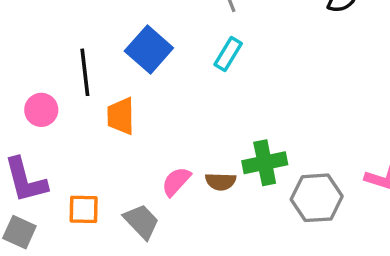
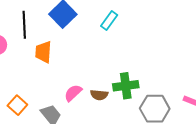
orange square: (84, 209) -> (17, 105), turned 36

